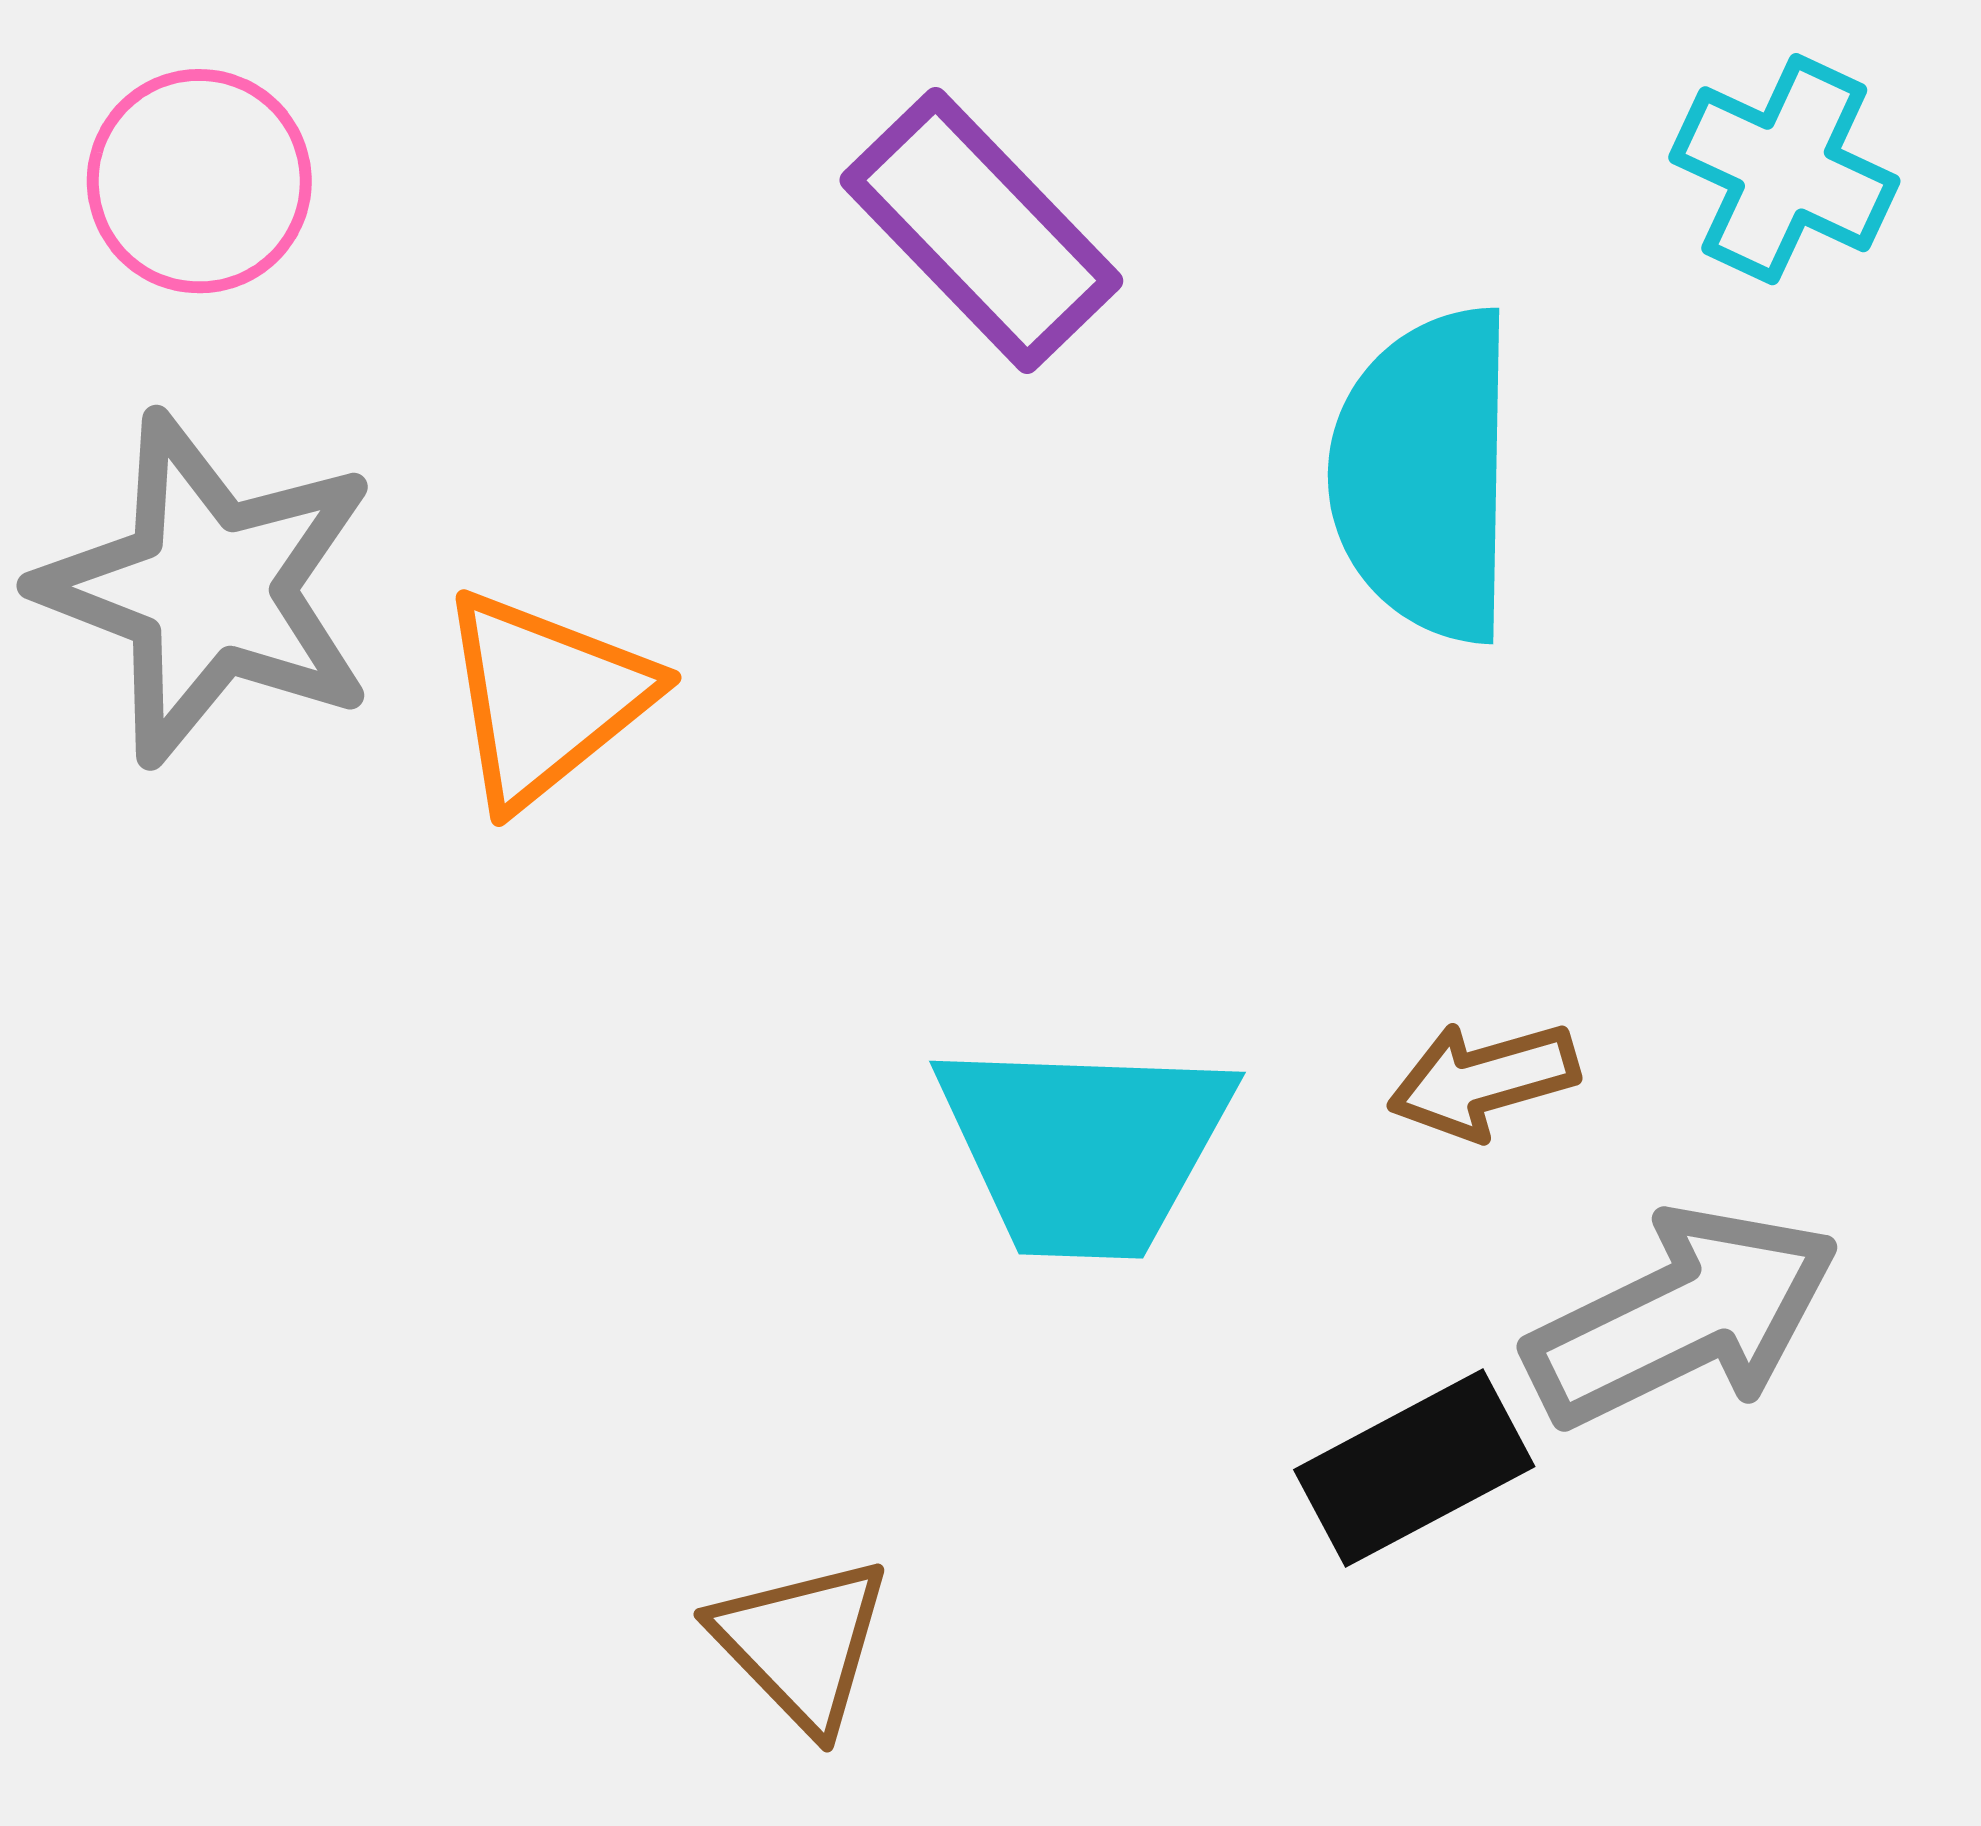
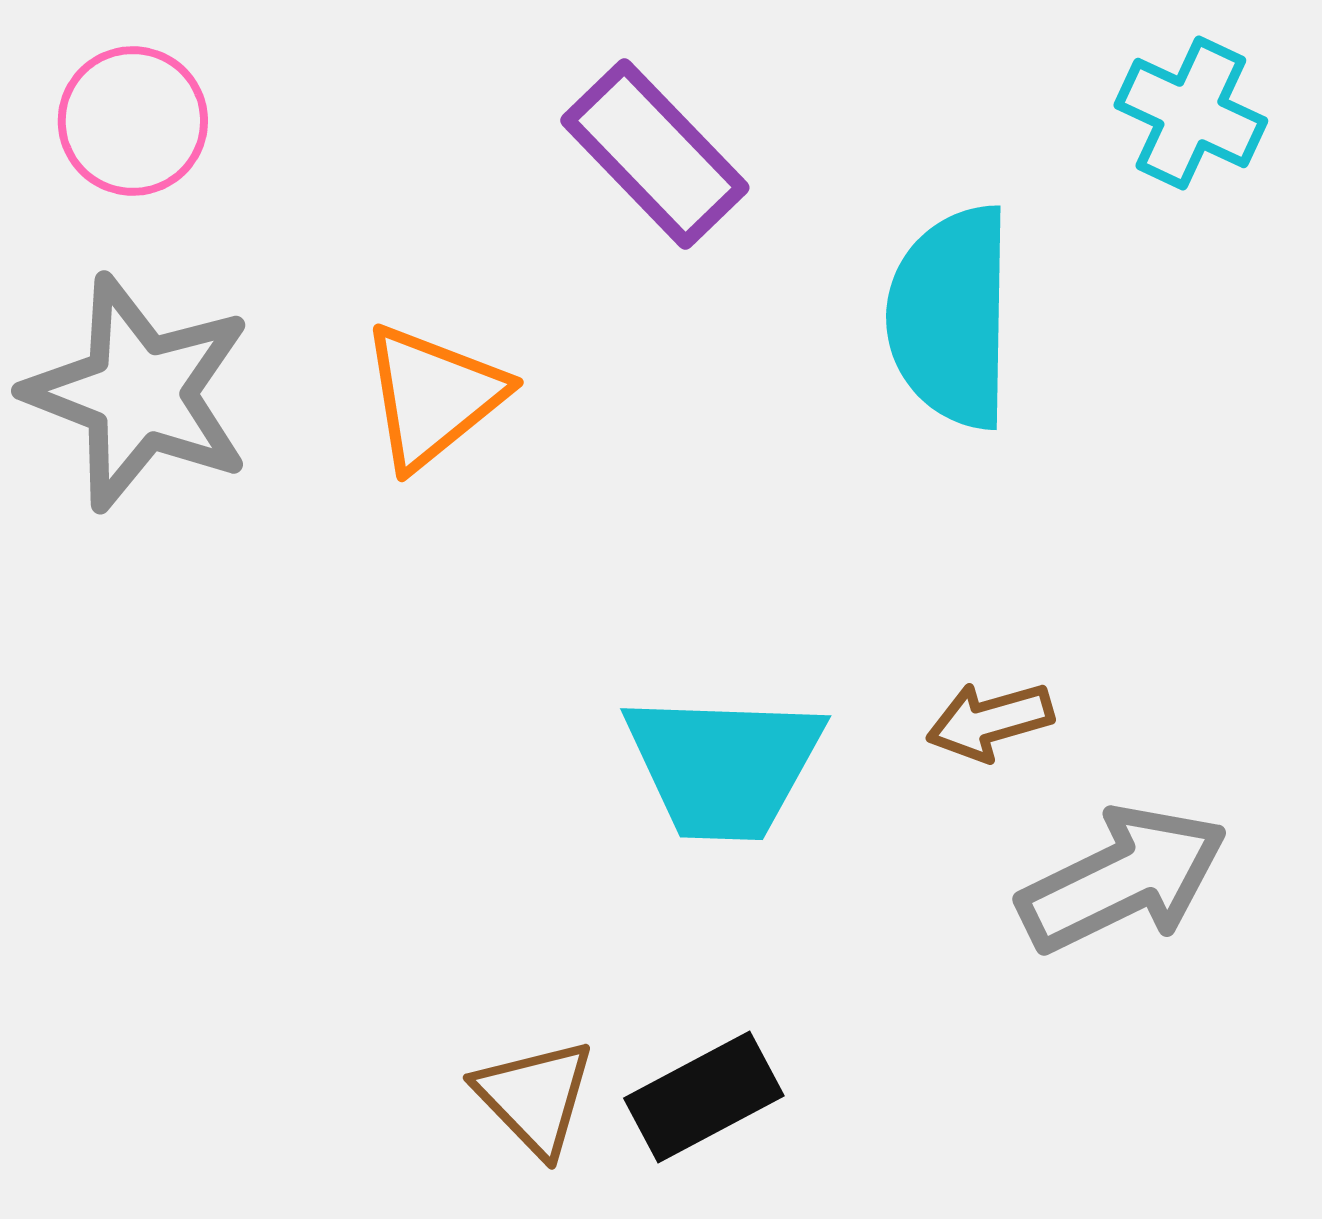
orange triangle: (545, 698) -> (433, 396), moved
black rectangle: (1414, 1468) -> (704, 1097), moved

